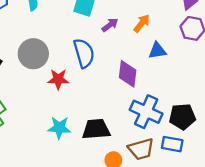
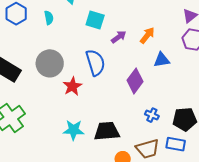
purple diamond: (128, 74) -> (135, 81), turned 30
red star: (58, 79) -> (72, 86), turned -30
blue cross: (146, 112) -> (152, 115), size x0.5

